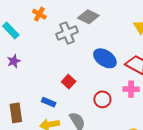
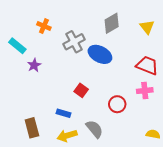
gray diamond: (88, 17) -> (112, 23), moved, turned -50
blue ellipse: (105, 58) -> (100, 54), moved
purple star: (14, 61) -> (34, 65), moved

